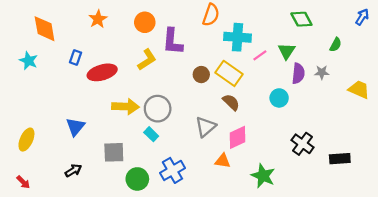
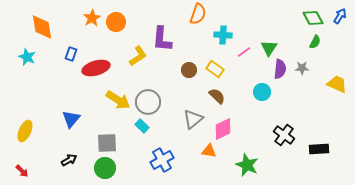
green diamond: (301, 19) -> (313, 18), moved
orange circle: (145, 22) -> (116, 22), moved
cyan cross: (237, 37) -> (223, 35), size x0.7
yellow rectangle: (229, 73) -> (215, 69), size x0.7
yellow arrow: (126, 106) -> (118, 100), turned 30
green circle: (137, 179) -> (105, 168), moved

